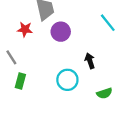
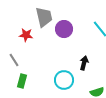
purple circle: (61, 32) -> (64, 29), moved
black arrow: (90, 61) -> (84, 63), turned 32

